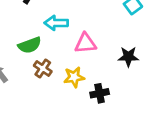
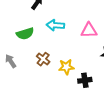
pink triangle: (85, 43) -> (89, 30), moved
green semicircle: (30, 45) -> (25, 34), moved

